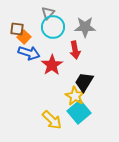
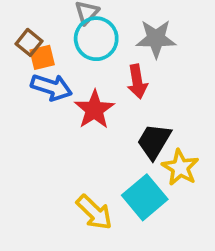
brown square: (17, 29) -> (29, 42), turned 32
orange square: (24, 37) -> (42, 57), turned 32
yellow star: (75, 96) -> (180, 167), moved

